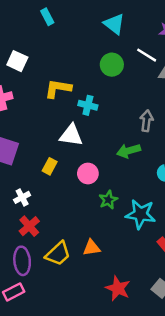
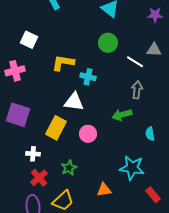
white line: (147, 55) -> (135, 62), moved
yellow rectangle: (50, 166) -> (56, 128), size x1.6
white cross: (22, 197) -> (33, 154), turned 32
green star: (108, 200) -> (69, 168), moved
orange triangle: (91, 248) -> (104, 190), moved

